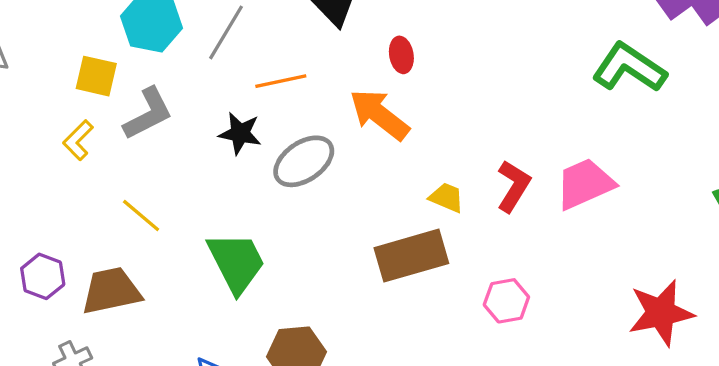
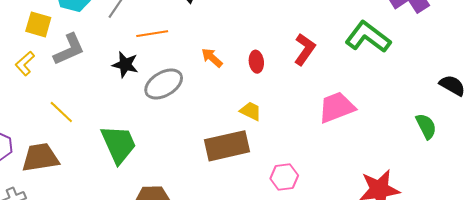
red ellipse: (401, 55) -> (256, 62), moved
orange arrow: (379, 115) -> (212, 58), size x0.6
red L-shape: (514, 186) -> (305, 49), moved

